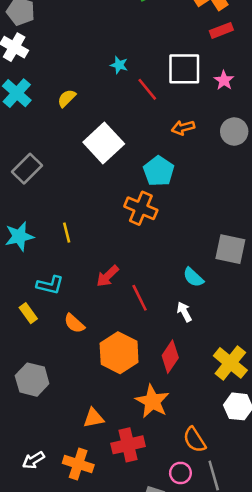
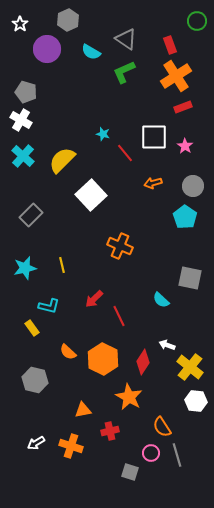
yellow semicircle: (67, 98) -> (62, 160), size x1.8
cyan pentagon: (159, 171) -> (185, 217), moved
white arrow: (184, 312) -> (167, 345), moved, turned -42
orange semicircle: (74, 323) -> (68, 352), moved
red cross: (128, 445) -> (110, 431), size x0.7

